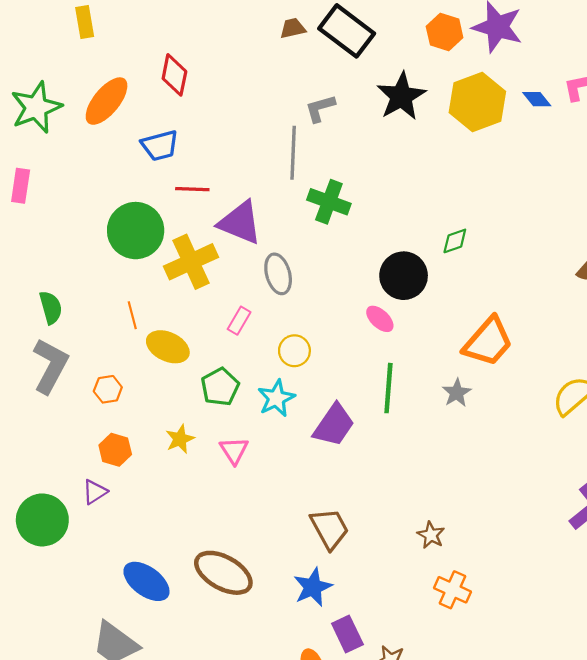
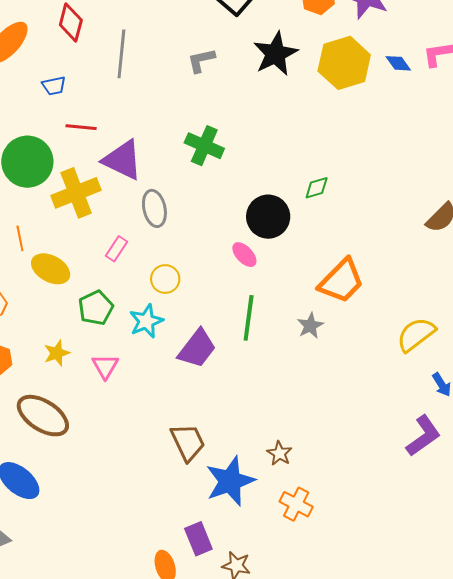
blue trapezoid: (160, 146) -> (54, 86), size x0.7
gray line: (293, 153) -> (121, 54), moved
brown ellipse: (223, 573) -> (43, 416), moved
blue star: (313, 587) -> (230, 481), moved, size x1.4

